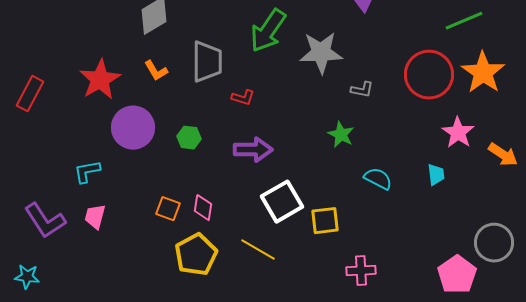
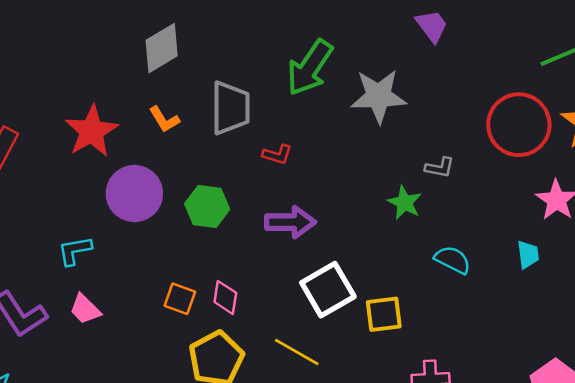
gray L-shape: (362, 90) -> (440, 168), moved
green hexagon: (189, 138) -> (207, 207), size x1.4
pink trapezoid: (95, 217) -> (85, 309), turned -60

